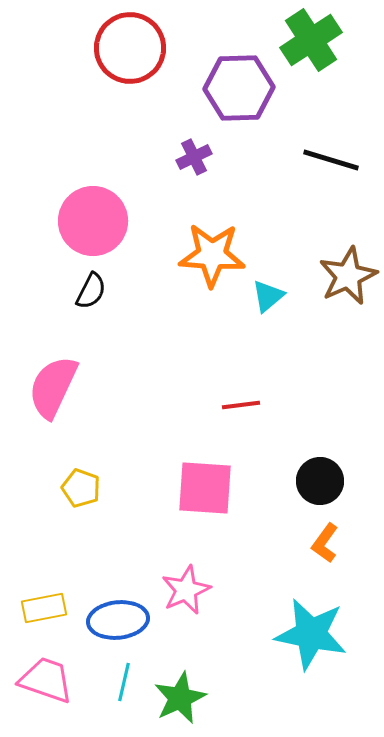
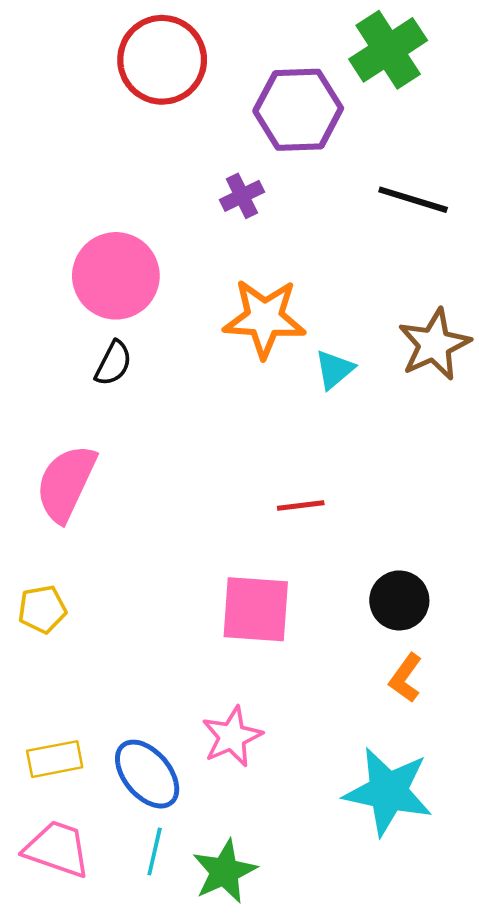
yellow pentagon: (81, 488) -> (42, 609), moved, turned -30
blue ellipse: (118, 620) -> (147, 774), turned 56

